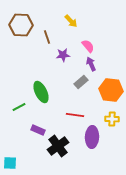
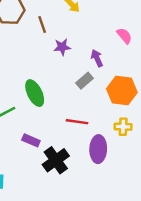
pink semicircle: (88, 46) -> (124, 36), moved

